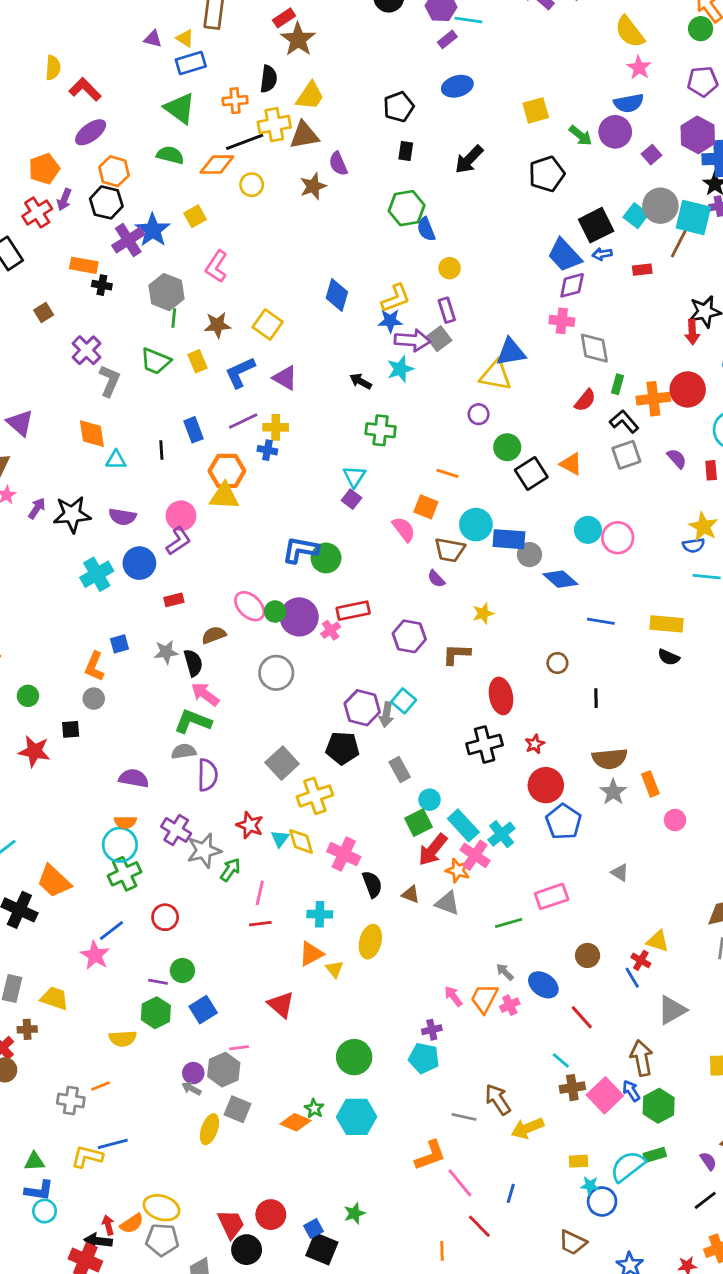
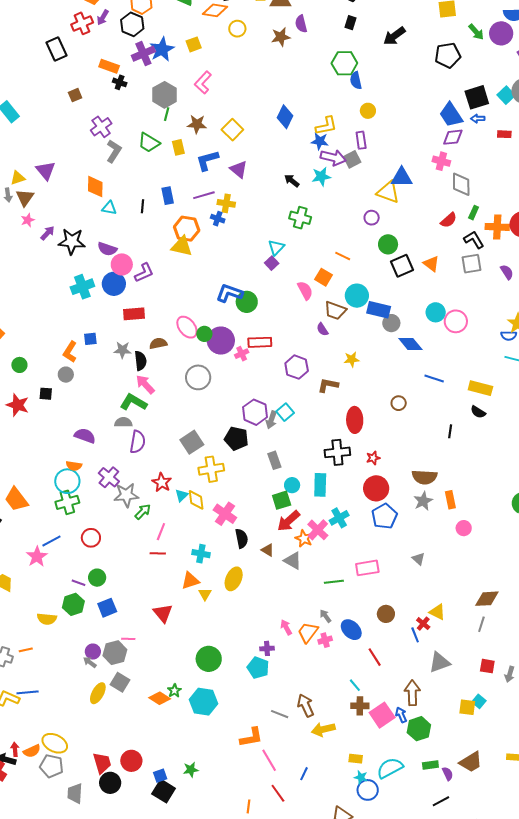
pink circle: (181, 516) -> (122, 264), moved
red rectangle: (174, 600) -> (134, 314), size x1.5
black line: (596, 698) -> (450, 431), moved
cyan rectangle: (463, 825) -> (320, 485), moved, turned 35
green rectangle: (655, 1155) -> (430, 765), moved

